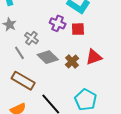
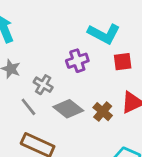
purple cross: (58, 23) -> (77, 61), turned -35
red square: (78, 29) -> (123, 62), moved

